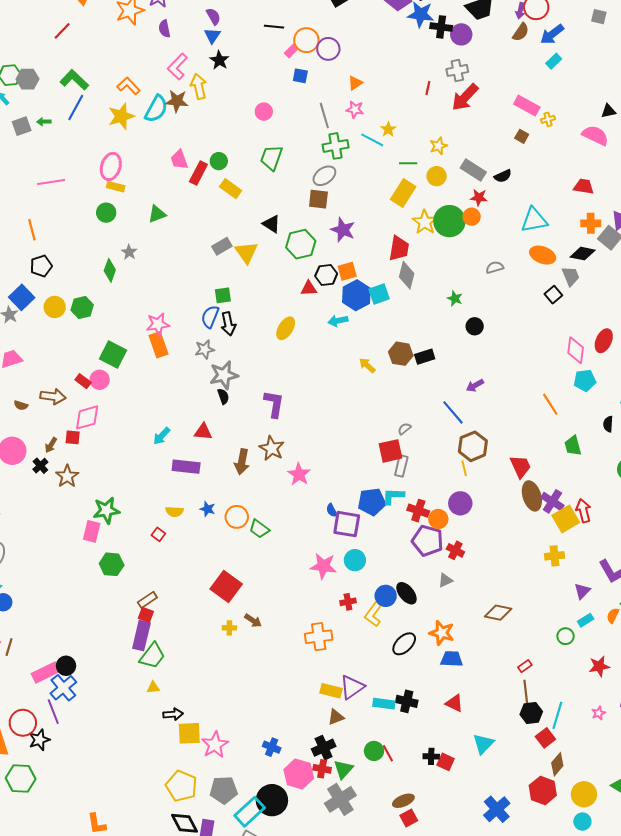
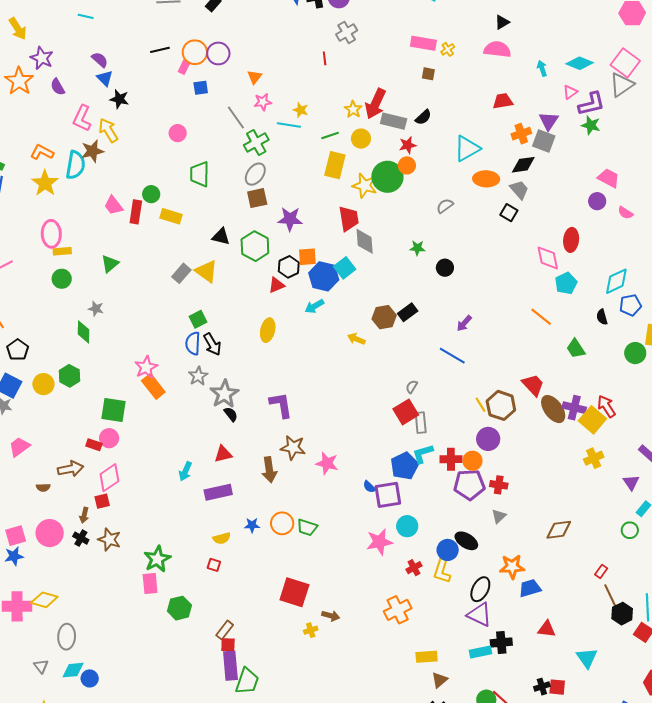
red arrow: (465, 97) -> (376, 104), moved
orange square: (347, 271) -> (307, 257), turned 30
brown hexagon: (473, 446) -> (501, 405), moved
purple triangle: (352, 687) -> (479, 615), moved, turned -40

